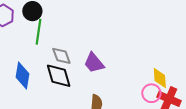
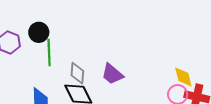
gray diamond: (61, 56) -> (77, 73), turned 35

